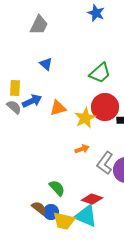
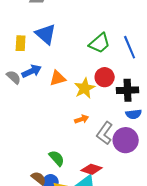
blue triangle: (46, 64) -> (46, 34), size x1.6
yellow rectangle: (15, 88) -> (21, 43), moved
red circle: (105, 107) -> (105, 77), size x0.7

